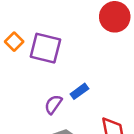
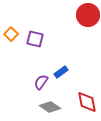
purple square: (45, 48) -> (35, 39), size x0.7

